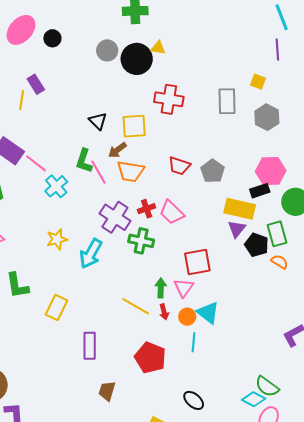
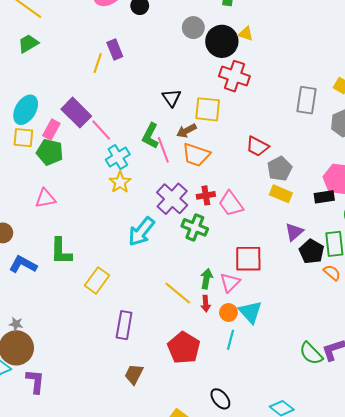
red cross: (169, 99) -> (234, 76), moved
red trapezoid: (179, 166) -> (257, 146), moved
yellow rectangle: (240, 209) -> (281, 194), moved, size x0.7
yellow star: (57, 239) -> (120, 182), moved, turned -30
green semicircle: (267, 387) -> (311, 353), moved

